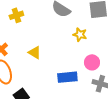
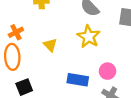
yellow star: (80, 35) -> (89, 37), moved, size x1.5

